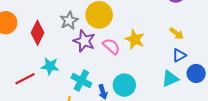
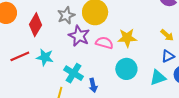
yellow star: (135, 39) -> (127, 38), turned -30
pink semicircle: (111, 46) -> (104, 43), turned -30
red line: (25, 79) -> (20, 56), moved
cyan circle: (124, 85) -> (126, 69), moved

